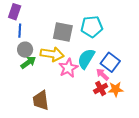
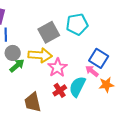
gray square: (63, 32) -> (49, 32), turned -35
cyan semicircle: (86, 59) -> (77, 87), moved
red cross: (101, 88) -> (60, 90), moved

